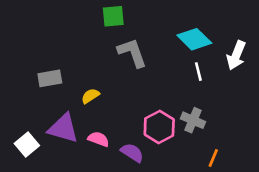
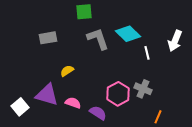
cyan diamond: (194, 39) -> (128, 34), moved
gray rectangle: (50, 78) -> (48, 38), moved

